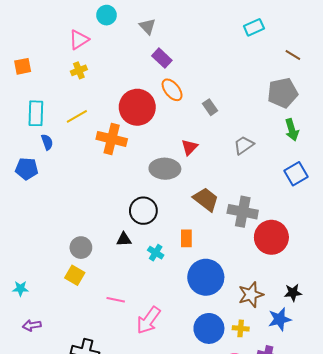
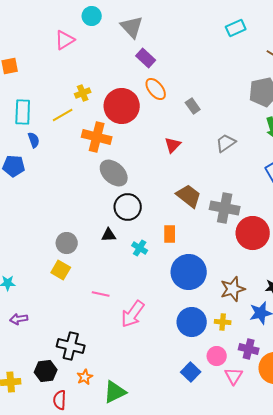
gray triangle: (147, 26) -> (132, 27), size x1.4
yellow cross: (79, 70) -> (83, 93), moved
gray ellipse: (165, 169) -> (114, 173), moved, turned 40

